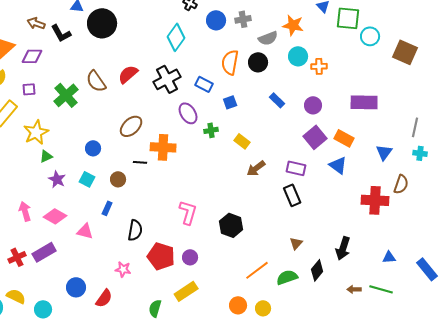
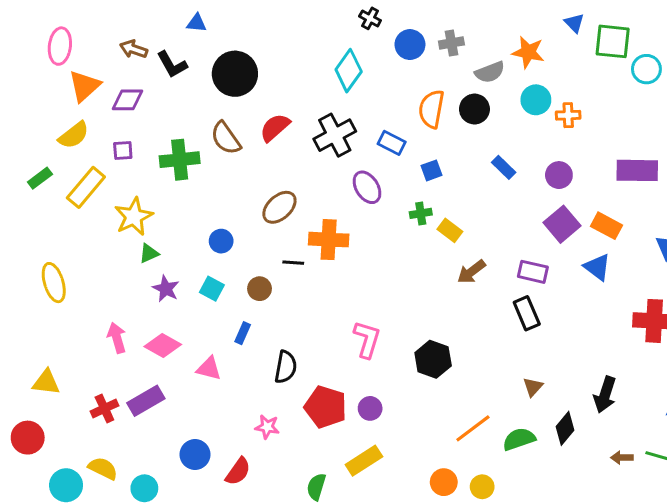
black circle: (102, 23) -> (235, 74), moved
green cross: (66, 95) -> (180, 160), turned 35
green cross: (211, 130) -> (421, 213), moved

